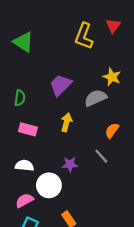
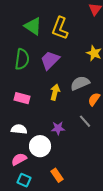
yellow L-shape: (84, 36) -> (60, 28), moved
green triangle: (23, 42) -> (33, 26), moved
green semicircle: (20, 98) -> (22, 59), moved, size x1.5
gray semicircle: (96, 98) -> (80, 83), moved

